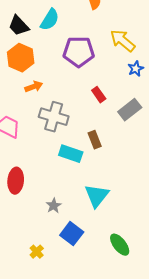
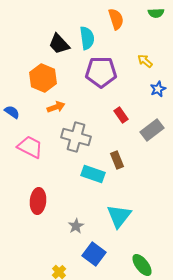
cyan semicircle: (50, 20) -> (87, 38), moved, turned -40
black trapezoid: (19, 26) -> (59, 44), moved
yellow arrow: (123, 41) -> (145, 61), size x0.6

